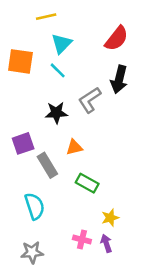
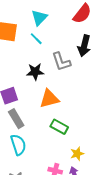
gray L-shape: (90, 100) -> (61, 62), turned -75
orange triangle: (74, 147) -> (49, 99), size x1.5
gray rectangle: (47, 165) -> (16, 119), moved

